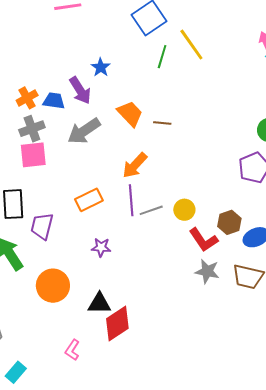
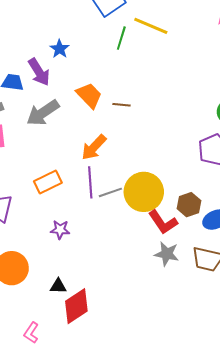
yellow line: (191, 45) -> (151, 26), turned -32
yellow circle: (184, 210) -> (144, 192), size x1.8
black triangle: (99, 303) -> (58, 286), size x0.7

